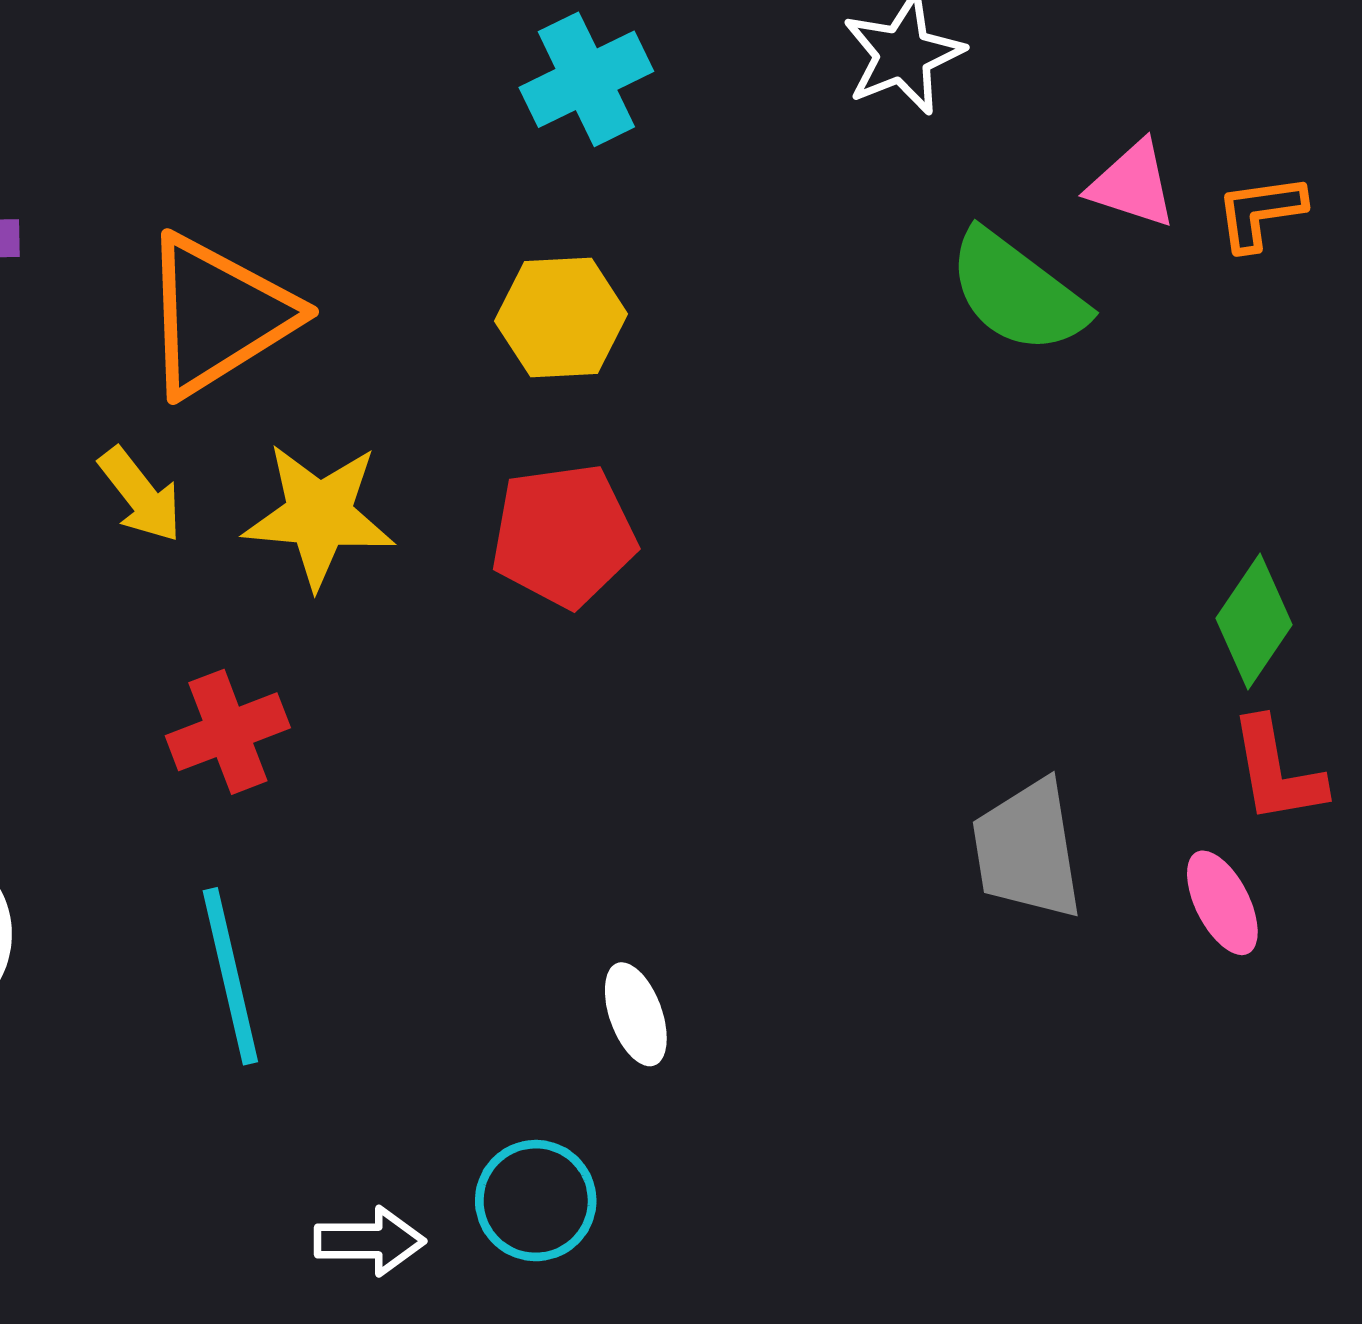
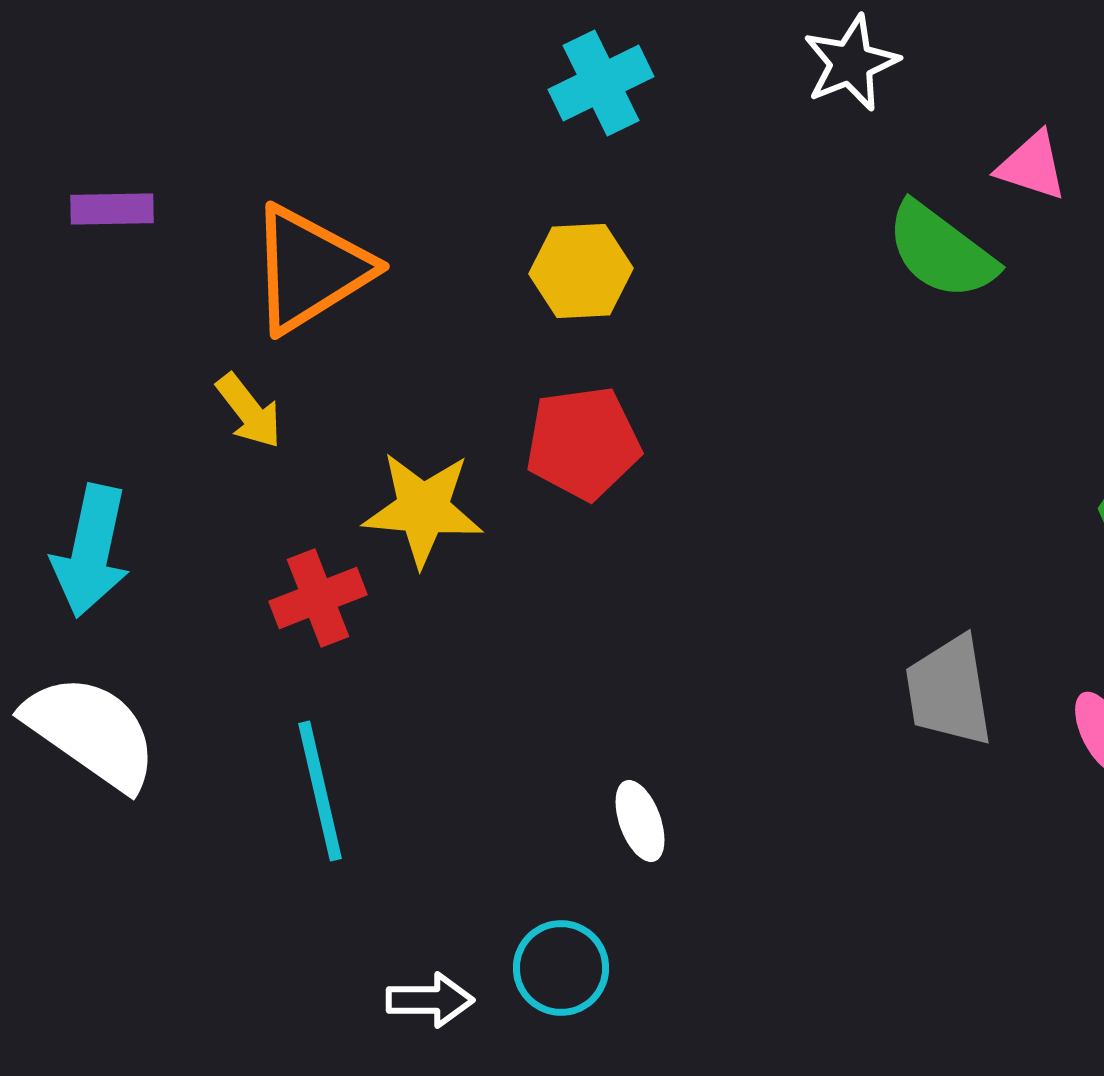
yellow star: (319, 515) -> (423, 509), moved

